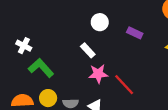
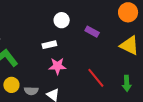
white rectangle: (88, 50) -> (49, 45), turned -64
red line: (124, 85) -> (96, 78), moved

